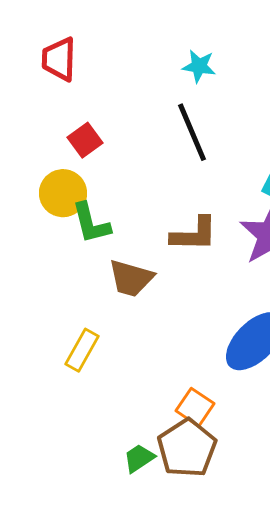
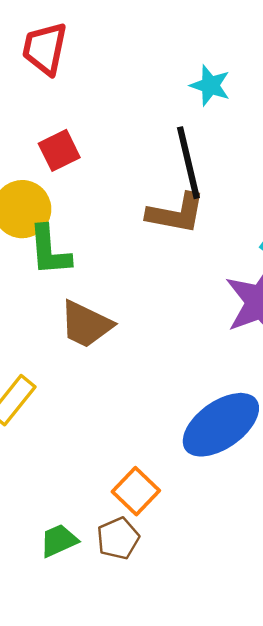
brown L-shape: (194, 234) -> (176, 213), moved
brown pentagon: (187, 448) -> (118, 538), size x0.6

